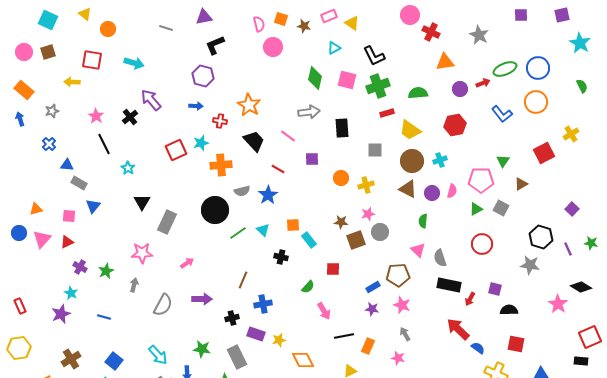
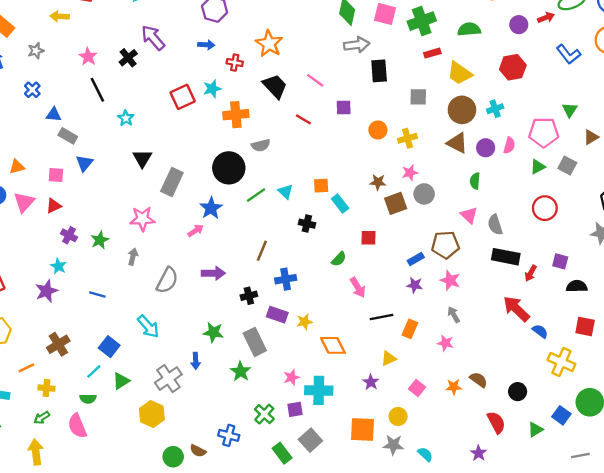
gray arrow: (309, 112) -> (357, 45), moved
blue star: (268, 195) -> (211, 208), moved
cyan arrow: (158, 355) -> (148, 326), moved

